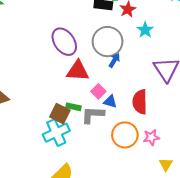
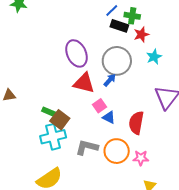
blue arrow: (114, 60) -> (110, 80), moved
green rectangle: (73, 107) -> (49, 112), moved
gray L-shape: (93, 115) -> (87, 147), moved

